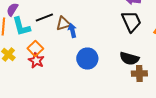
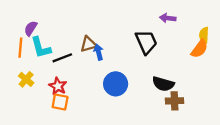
black line: (44, 18) -> (62, 58), moved
black trapezoid: (131, 22) -> (146, 42), moved
orange square: (35, 48) -> (60, 102), moved, turned -35

